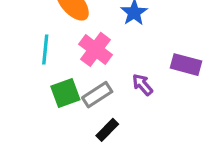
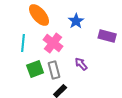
purple rectangle: (186, 65) -> (107, 36), moved
gray rectangle: (97, 95) -> (54, 70), turned -72

